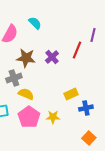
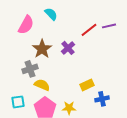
purple line: (93, 35) -> (109, 26), turned 64
red line: (77, 50) -> (89, 30), moved, turned 30
brown star: (26, 58) -> (42, 49), turned 30

